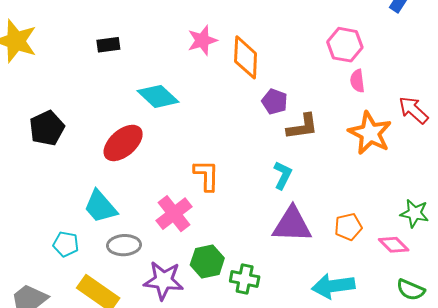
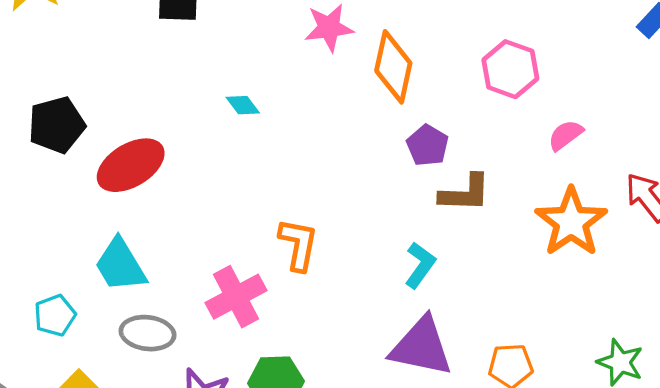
pink hexagon: (345, 45) -> (510, 69), moved
pink semicircle: (357, 81) -> (565, 135), turned 50
cyan diamond: (158, 96) -> (243, 105), size x0.5
red ellipse: (123, 143) -> (131, 165), moved
cyan pentagon: (66, 244) -> (55, 315), turned 30

